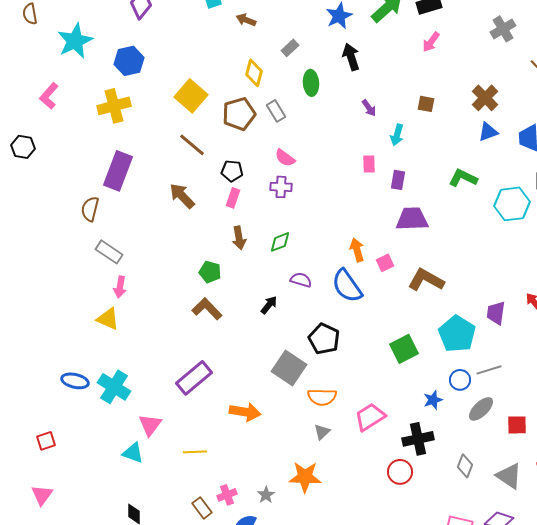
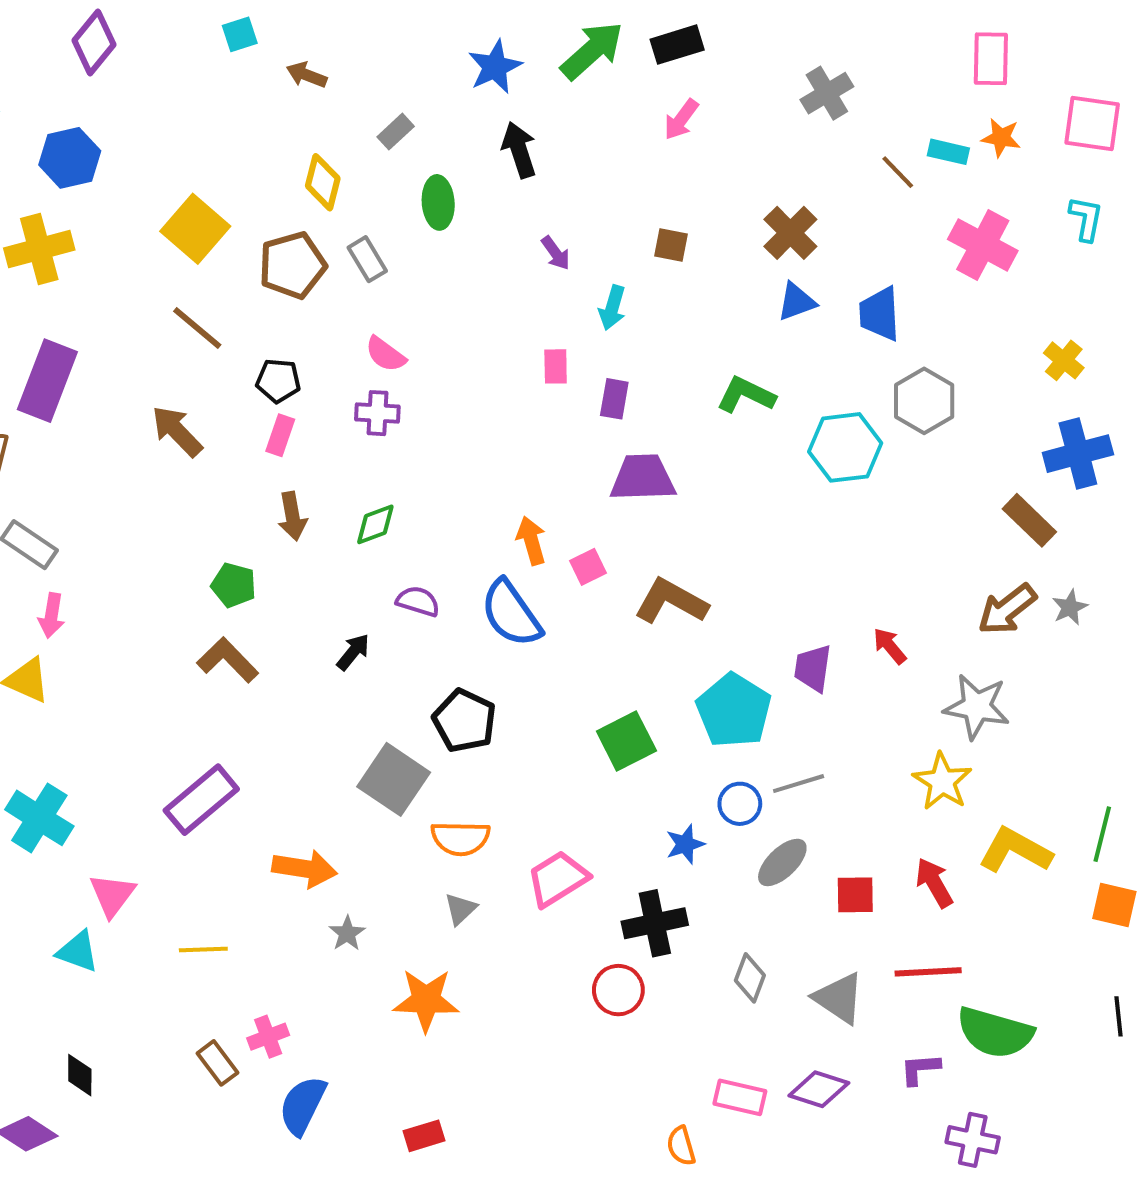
gray star: (266, 495) -> (347, 933), moved

